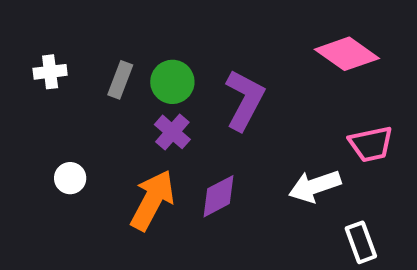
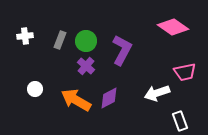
orange arrow: (152, 200) -> (76, 100), turned -88

